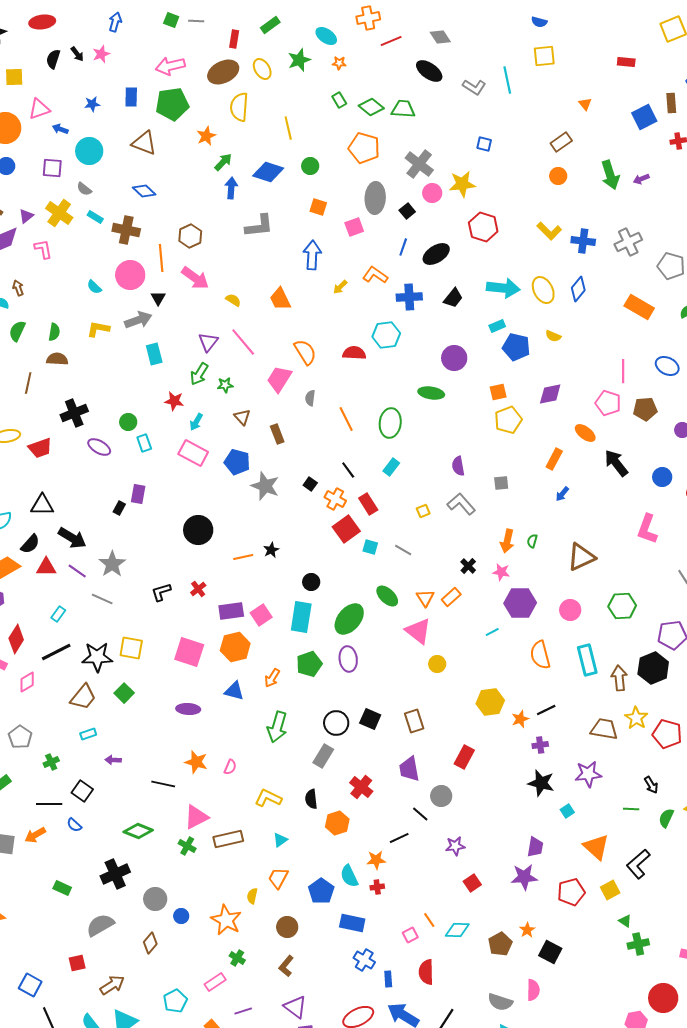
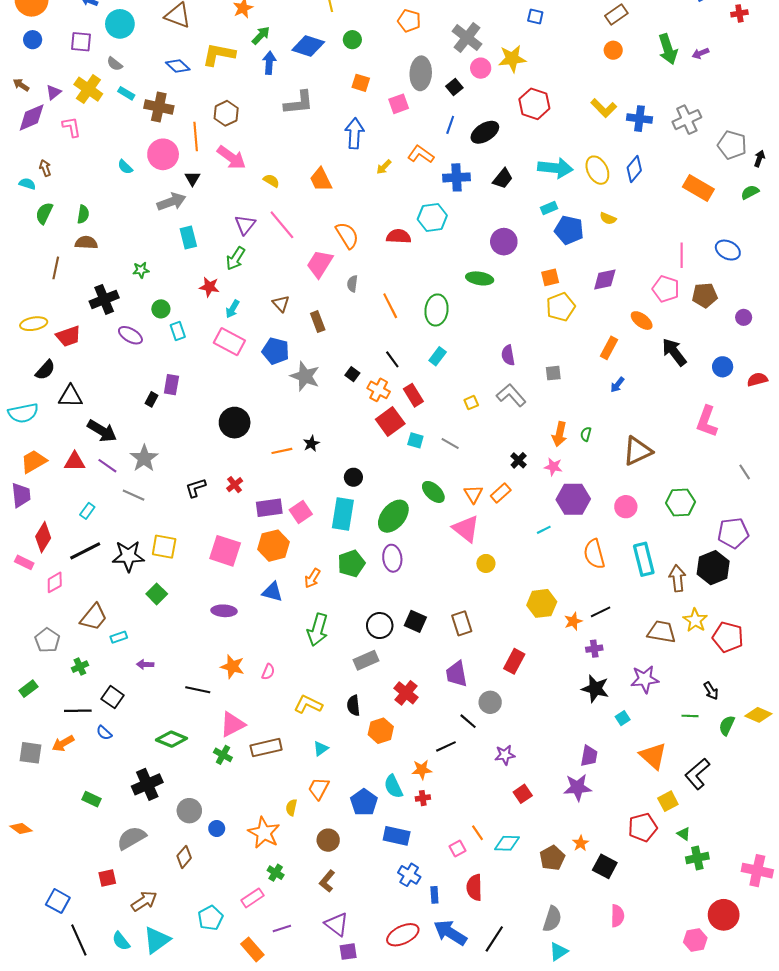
orange pentagon: (364, 148) -> (409, 21), size x0.7
yellow L-shape: (98, 329) -> (219, 54), moved, size x1.4
green star: (225, 385) -> (141, 270), moved
black semicircle: (30, 544) -> (45, 370), moved
brown trapezoid: (83, 697) -> (94, 617), moved
gray rectangle: (323, 756) -> (366, 660), turned 35
red pentagon: (571, 892) -> (643, 827), moved
pink semicircle: (533, 990) -> (617, 916), moved
gray semicircle: (500, 1002) -> (552, 919), turned -90

